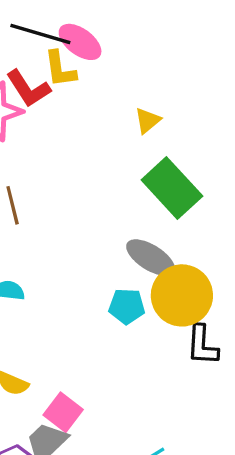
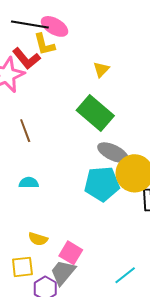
green rectangle: (172, 188) -> (95, 113), moved
cyan pentagon: (127, 306) -> (102, 184), size x1.6

